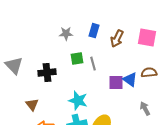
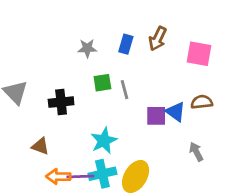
brown arrow: (117, 39) -> (158, 39), moved
cyan star: (78, 101) -> (104, 141), turned 30
brown triangle: (32, 105) -> (40, 146), turned -32

